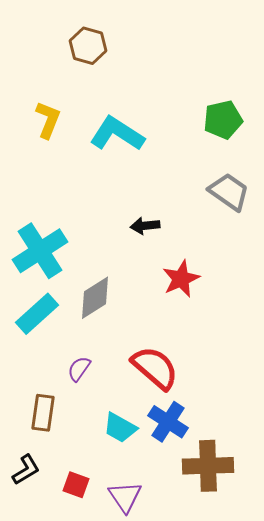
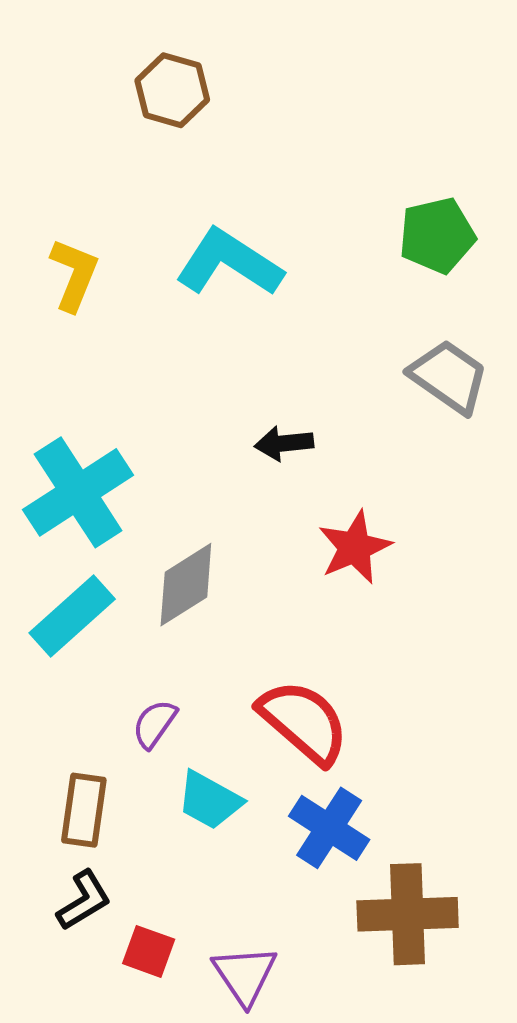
yellow L-shape: (48, 120) -> (74, 275), moved
cyan trapezoid: (120, 428) -> (209, 800), moved
black L-shape: (26, 470) -> (84, 900), moved

